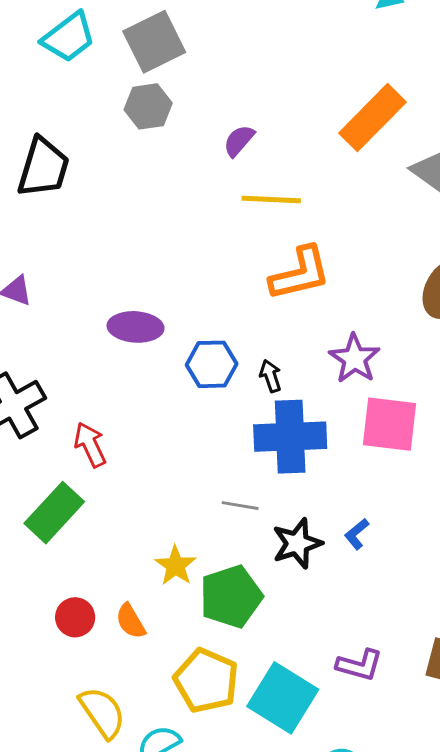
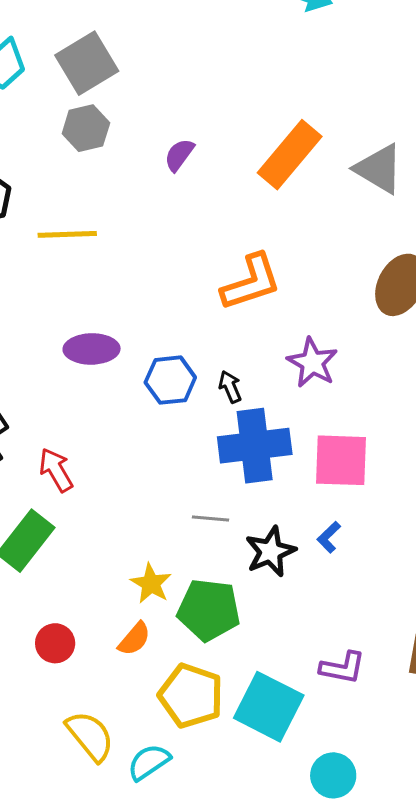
orange rectangle: (372, 118) -> (290, 155), moved
yellow line: (271, 199) -> (67, 234), moved
pink square: (390, 424) -> (341, 460), moved
green pentagon: (231, 597) -> (209, 610), turned 30
orange semicircle: (131, 621) -> (134, 639), moved, turned -105

